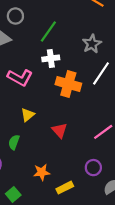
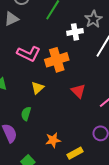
white cross: (51, 58) -> (75, 32), moved
orange cross: (68, 84) -> (57, 60), moved, turned -30
red triangle: (60, 130) -> (78, 91), moved

